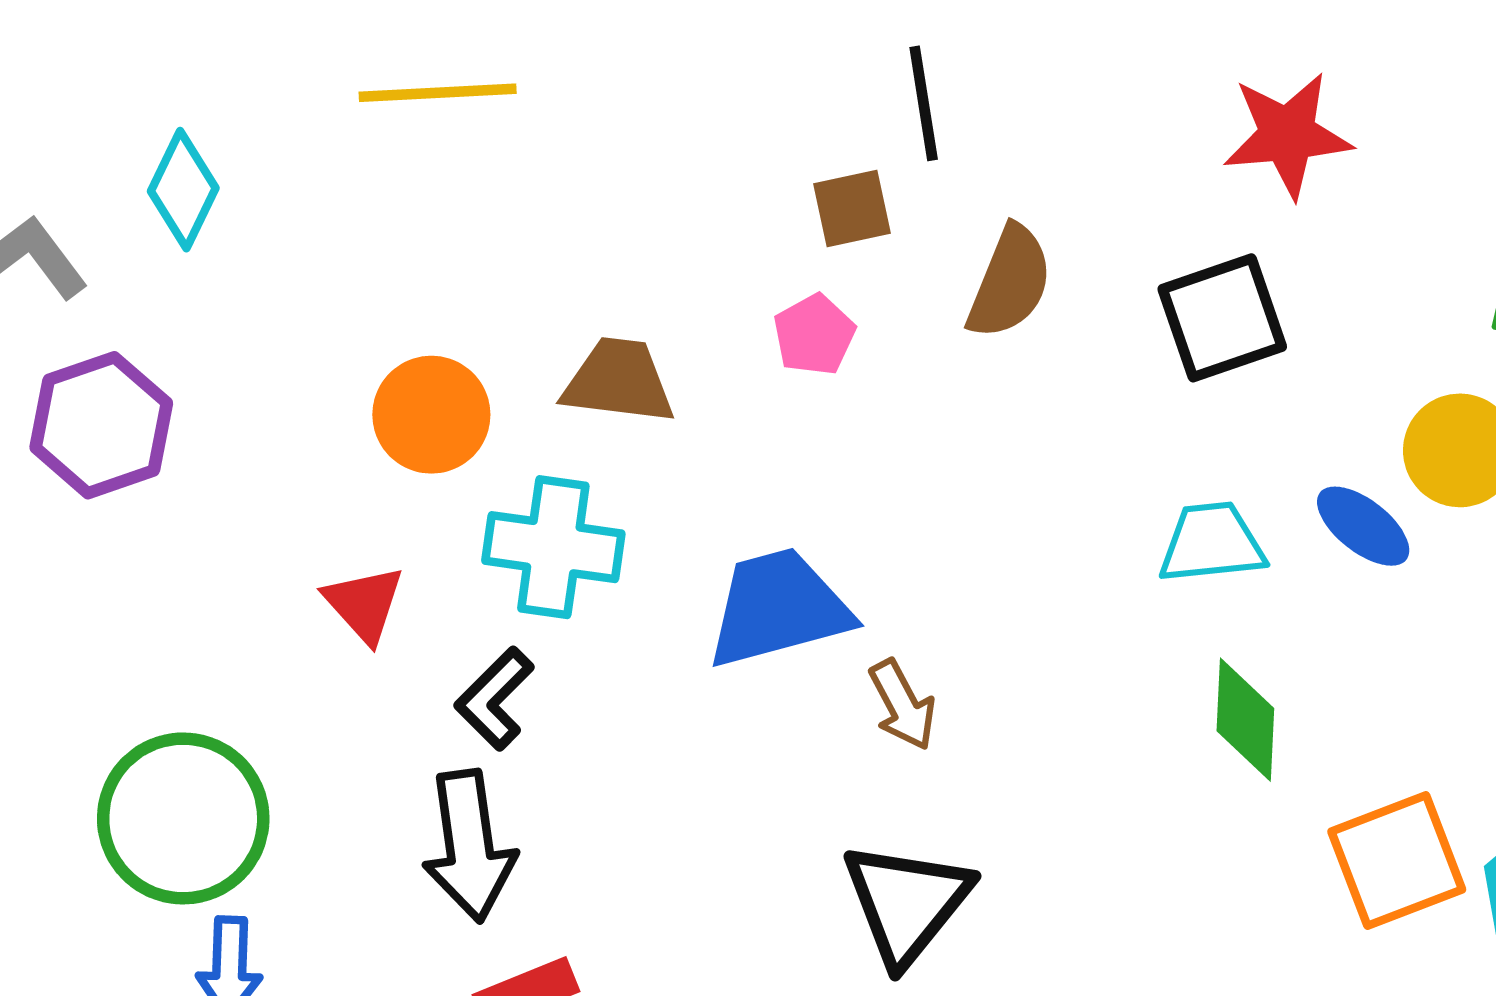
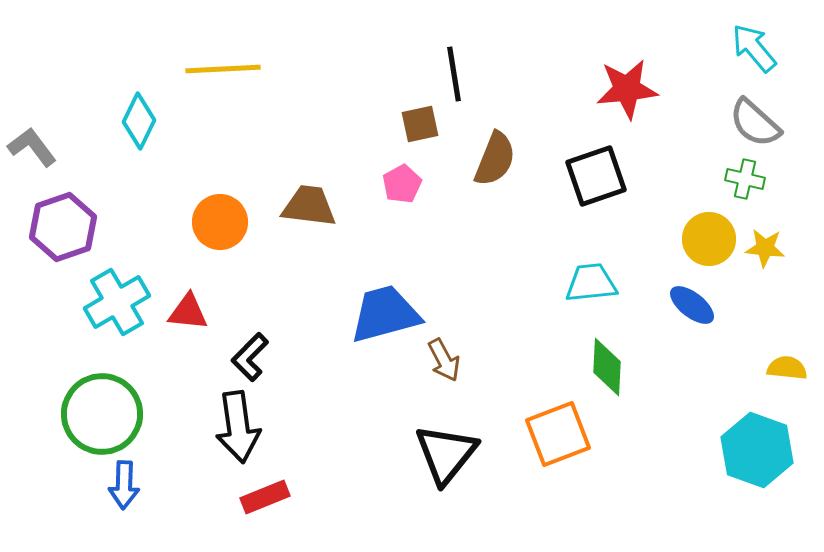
cyan diamond: (183, 190) -> (139, 121), moved
blue ellipse: (1363, 526) -> (692, 305), moved
cyan cross: (553, 547) -> (117, 302), moved, turned -38
red triangle: (364, 604) -> (188, 312), turned -42
orange square: (1397, 861) -> (558, 434), moved

